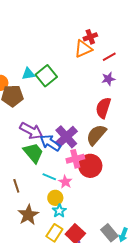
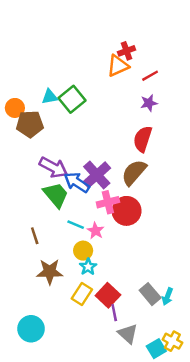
brown star: (28, 215) -> (50, 272), turned 30

